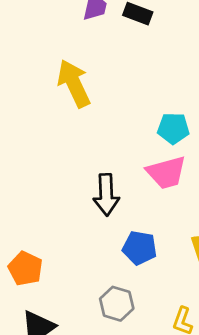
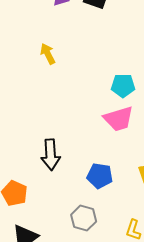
yellow arrow: (74, 84) -> (48, 54), size x0.6
black arrow: (106, 195) -> (51, 155), moved

